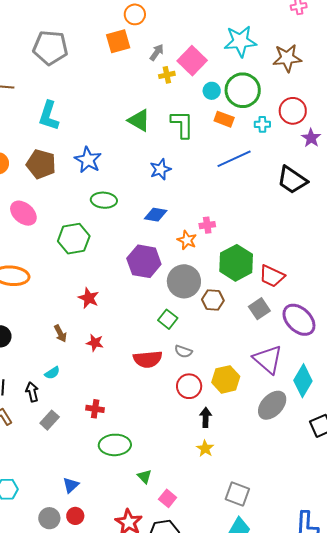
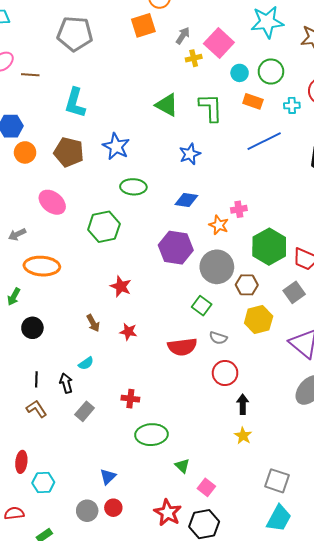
green circle: (243, 90) -> (271, 72), size x0.7
yellow hexagon: (226, 379) -> (259, 320), moved

